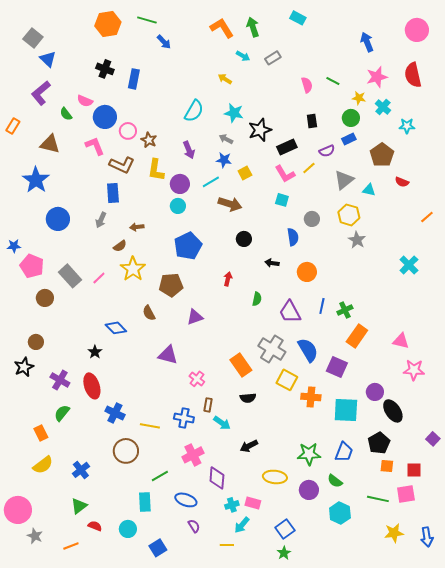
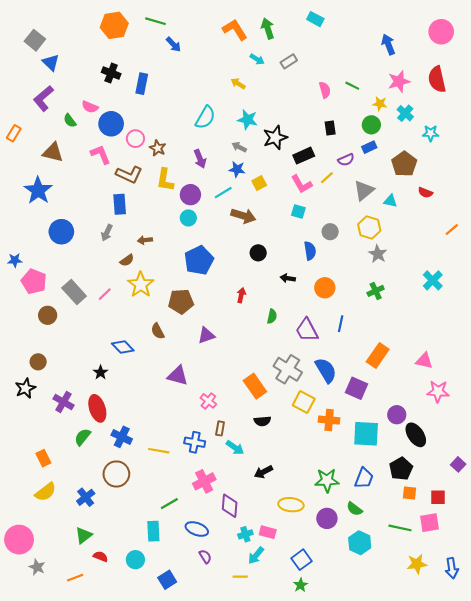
green cross: (345, 310) -> (376, 291), moved
green semicircle: (62, 413) -> (83, 437), moved
brown circle: (126, 451) -> (116, 474), moved

